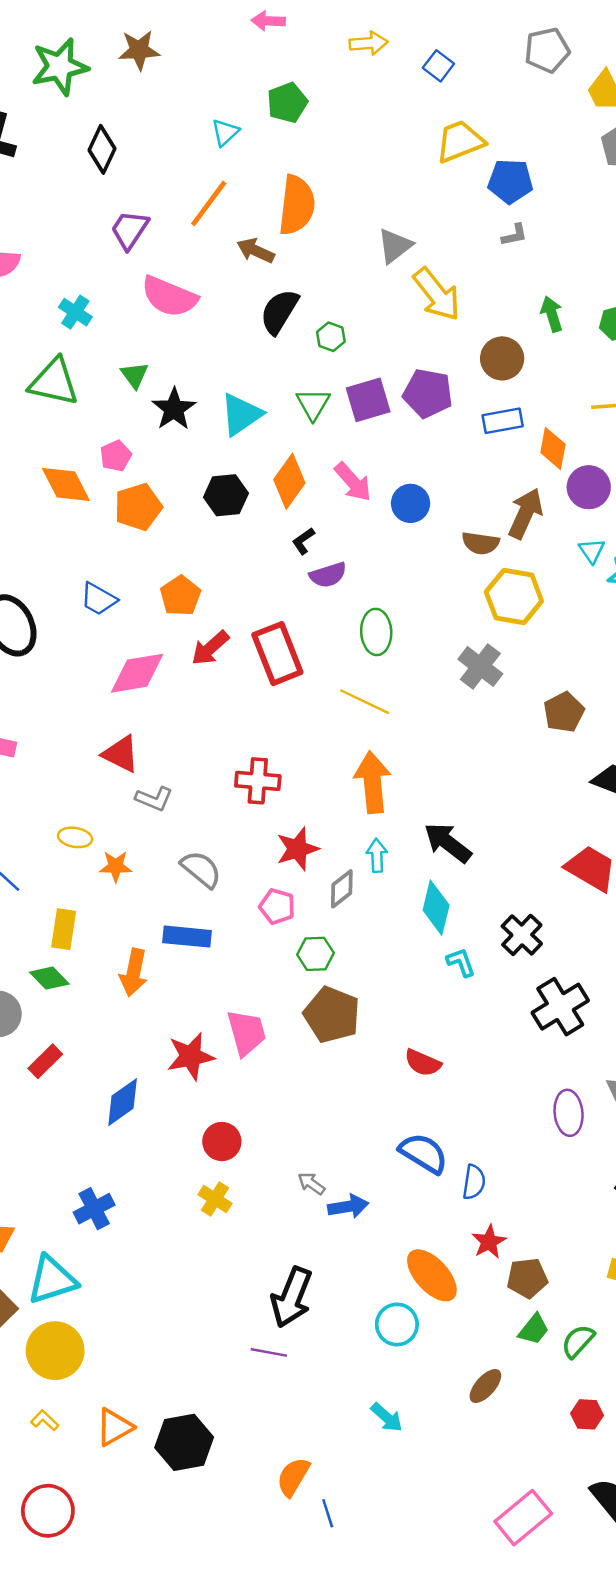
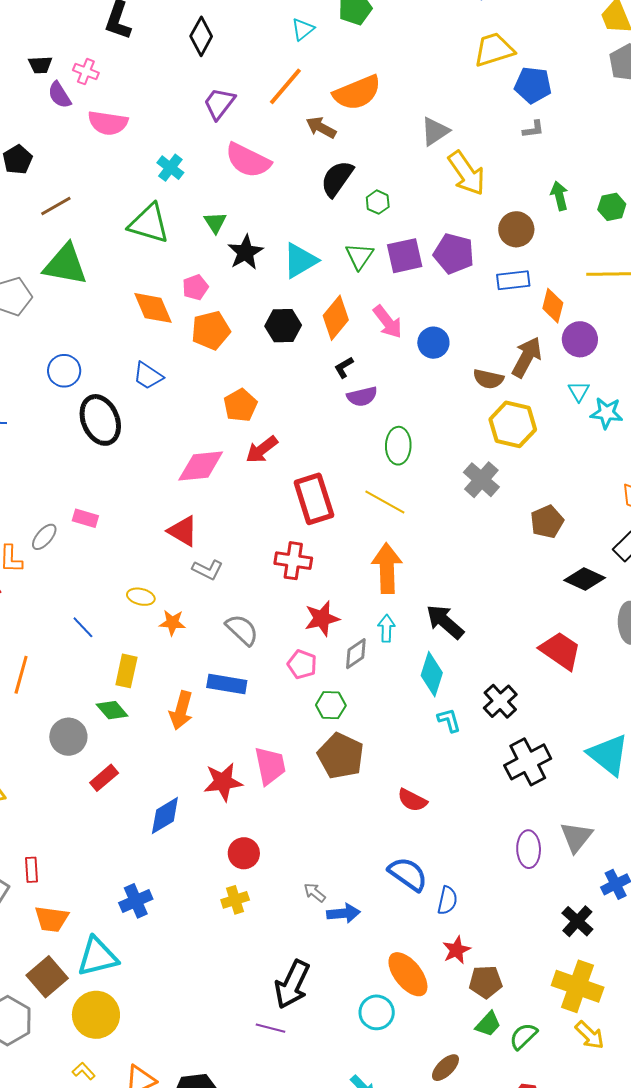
orange semicircle: (297, 205) -> (357, 93), turned 57
blue trapezoid: (99, 599) -> (148, 376), moved
red rectangle: (277, 654) -> (314, 499), moved
yellow cross: (215, 1199) -> (235, 900), turned 36

